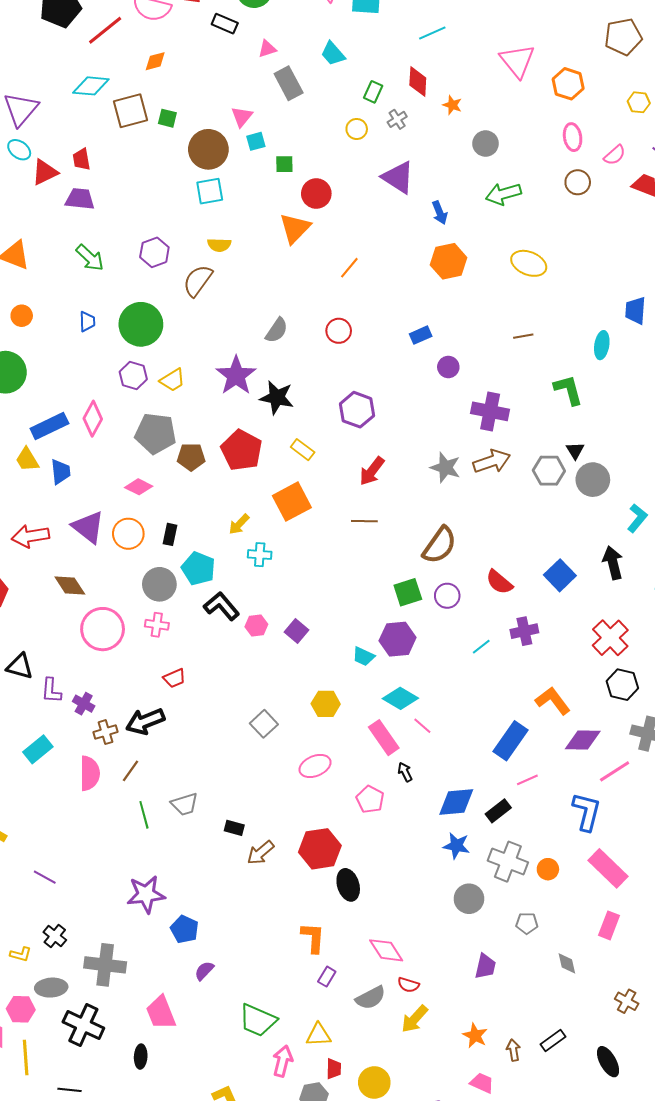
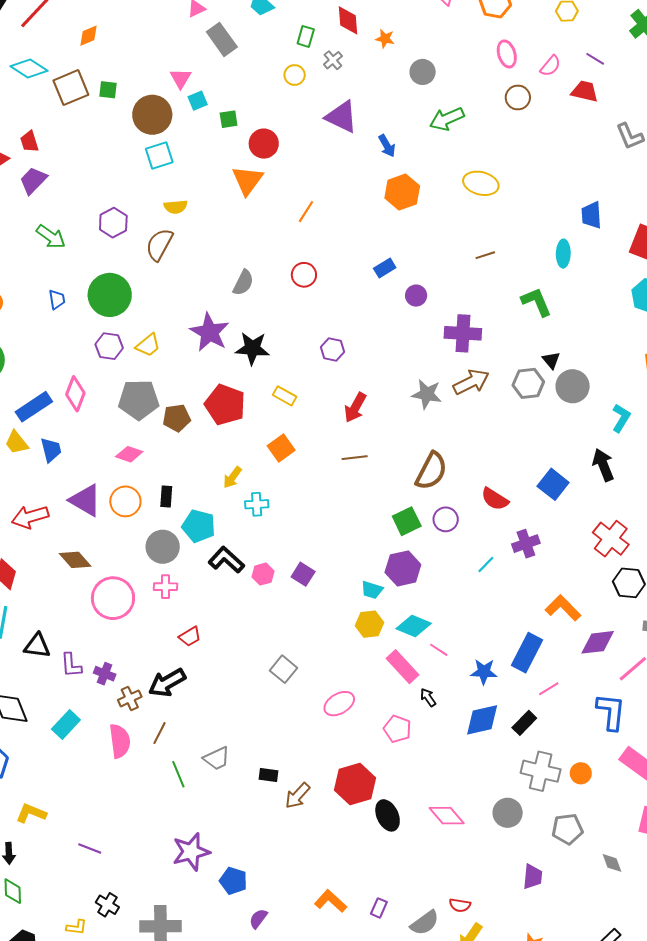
cyan diamond: (91, 86) -> (29, 68), turned 36
purple trapezoid: (80, 199) -> (33, 180), turned -44
purple hexagon: (357, 410) -> (333, 350), size x0.7
orange square: (292, 502) -> (281, 448), size x0.7
yellow hexagon: (326, 704) -> (369, 624), moved
blue star: (456, 846) -> (484, 672), moved
gray pentagon: (527, 923) -> (567, 829), size x1.4
orange L-shape: (313, 938) -> (331, 901), moved, turned -44
pink diamond: (386, 950) -> (447, 816), moved

